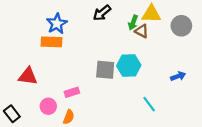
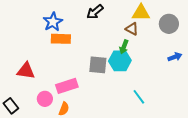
green arrow: (133, 23) -> (124, 47), moved
orange rectangle: (52, 42) -> (61, 39), moved
blue arrow: (178, 76) -> (175, 57), moved
pink rectangle: (72, 92) -> (67, 86), size x1.5

